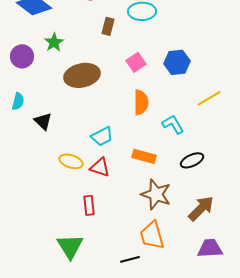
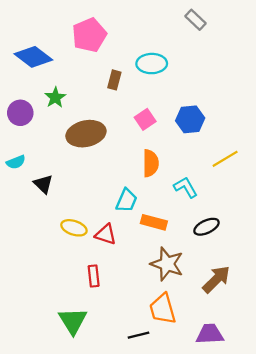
cyan semicircle: (18, 101) -> (16, 162), turned 54
cyan trapezoid: (102, 136) -> (126, 200), moved, turned -40
purple trapezoid: (210, 248) -> (210, 334), moved

